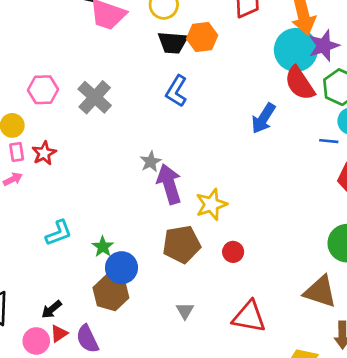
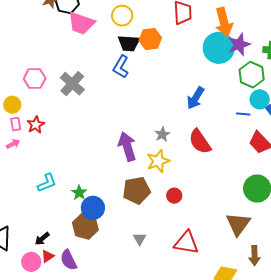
red semicircle: (300, 83) -> (200, 142), moved
blue L-shape: (176, 91) -> (121, 67), moved
gray star: (151, 162) -> (162, 134), moved
brown triangle: (320, 292) -> (238, 224), turned 48

